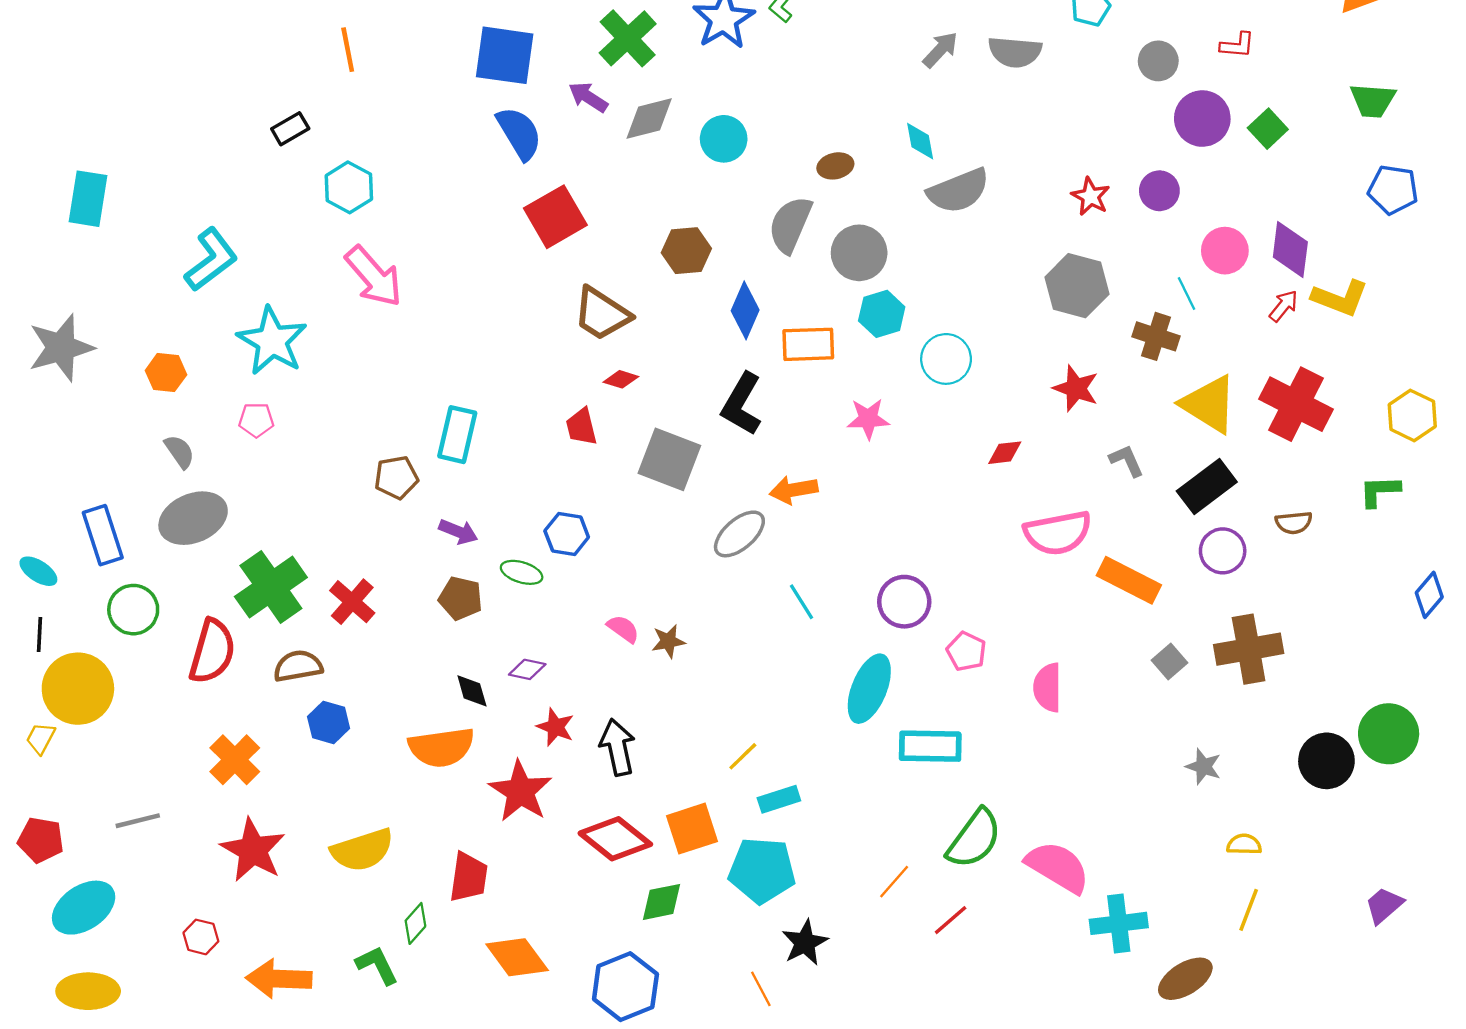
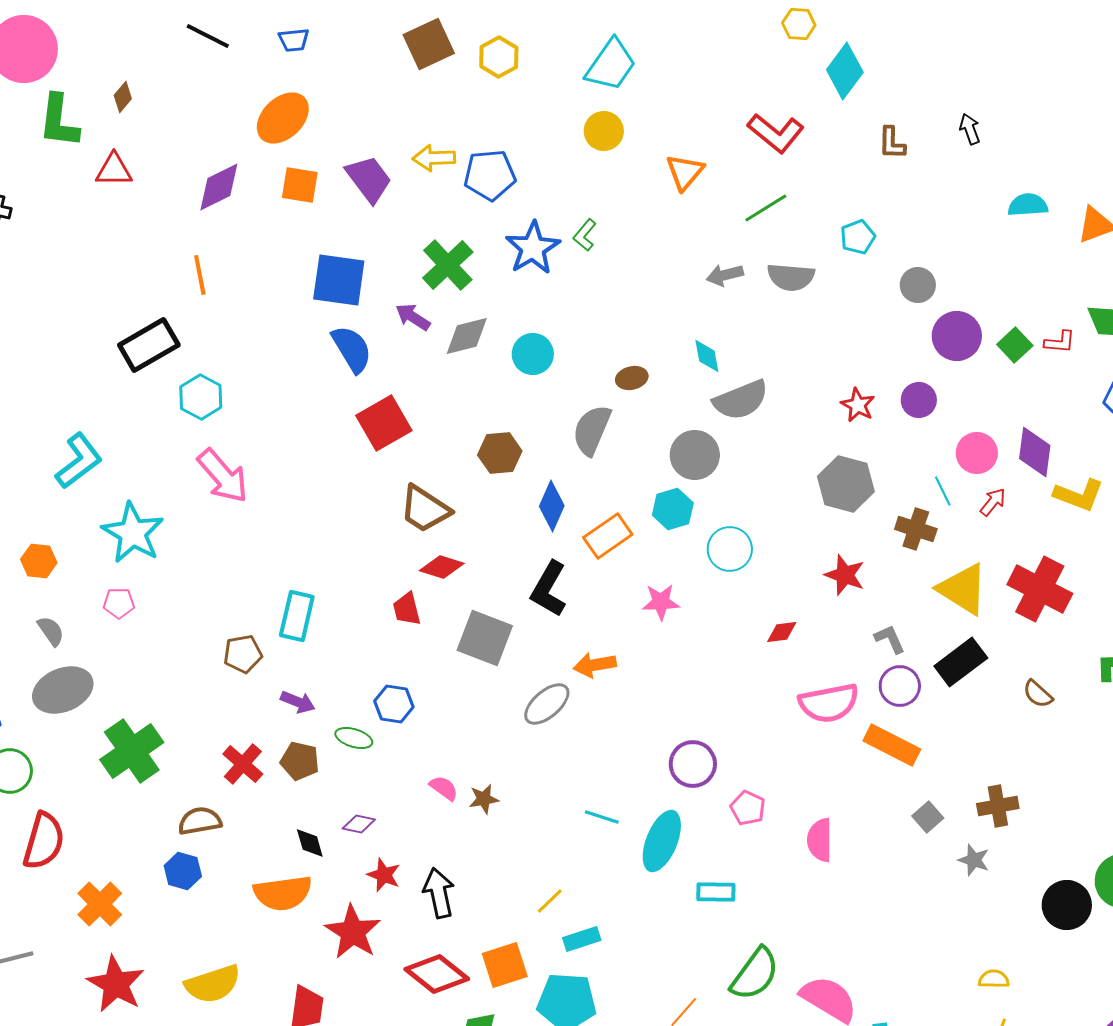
red L-shape: (1237, 45) -> (1060, 342), moved
gray arrow: (940, 50) -> (725, 275), turned -147
black rectangle: (290, 129) -> (149, 345), size x1.8
gray circle: (859, 253) -> (695, 455), moved
red arrow: (1284, 306) -> (993, 502), moved
orange rectangle: (808, 344) -> (608, 536), turned -33
red diamond: (621, 379) -> (442, 567), size x1.4
brown semicircle: (1294, 523) -> (1038, 694), turned 48
purple circle: (1223, 551) -> (900, 686), moved
red cross: (352, 602) -> (243, 764), moved
cyan line: (802, 602) -> (602, 817), moved, turned -40
brown cross: (1249, 649) -> (998, 806), size x0.7
red semicircle: (212, 651) -> (44, 841), moved
brown semicircle: (298, 666) -> (200, 821), moved
cyan rectangle: (930, 746) -> (716, 892), size x0.7
gray star: (1203, 767) -> (974, 860), moved

